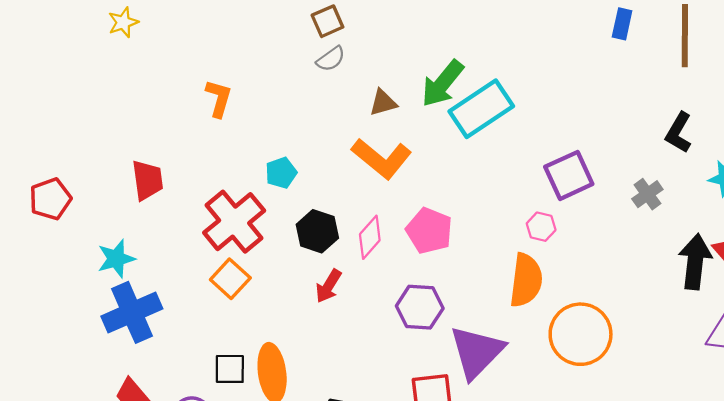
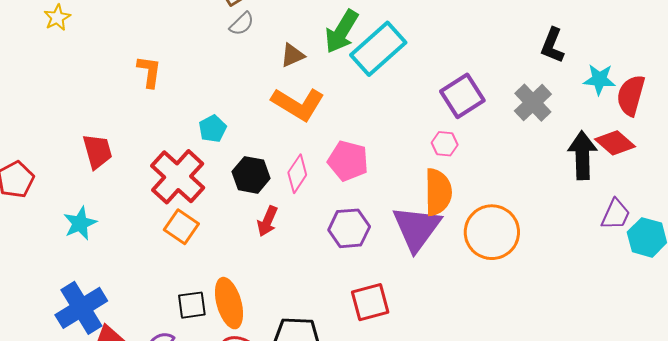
gray cross: (647, 194) -> (533, 103), size x1.4
blue cross: (132, 312) -> (81, 308), moved
purple triangle: (477, 352) -> (417, 228), moved

